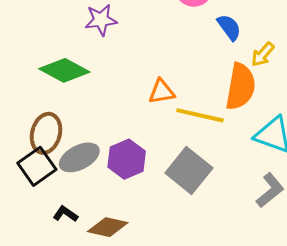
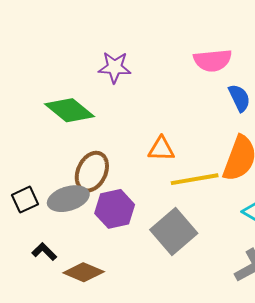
yellow line: (200, 115) -> (195, 179), turned -33
brown ellipse: (46, 133) -> (92, 172), moved
black square: (37, 166) -> (25, 200), size x0.7

